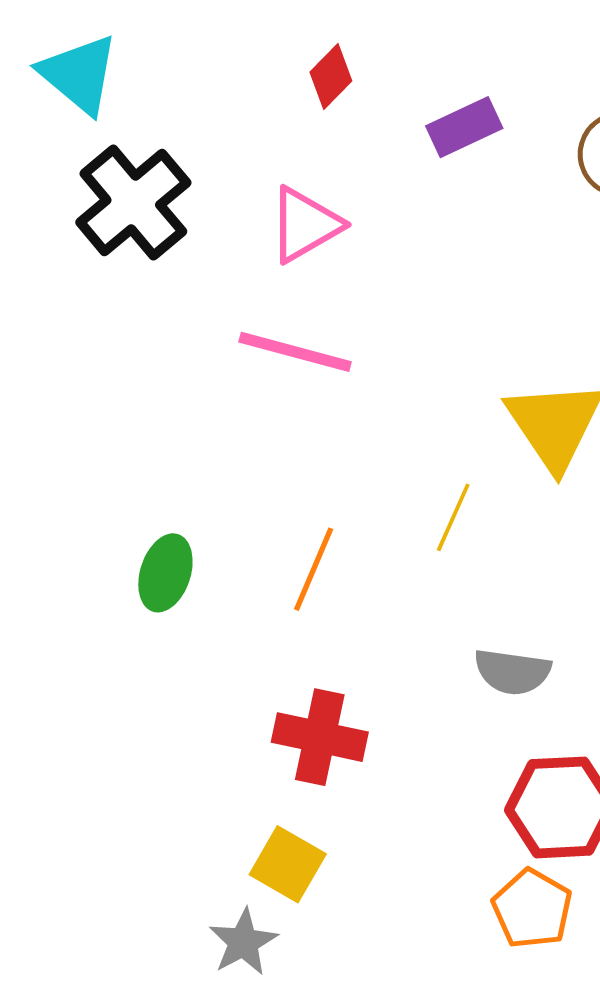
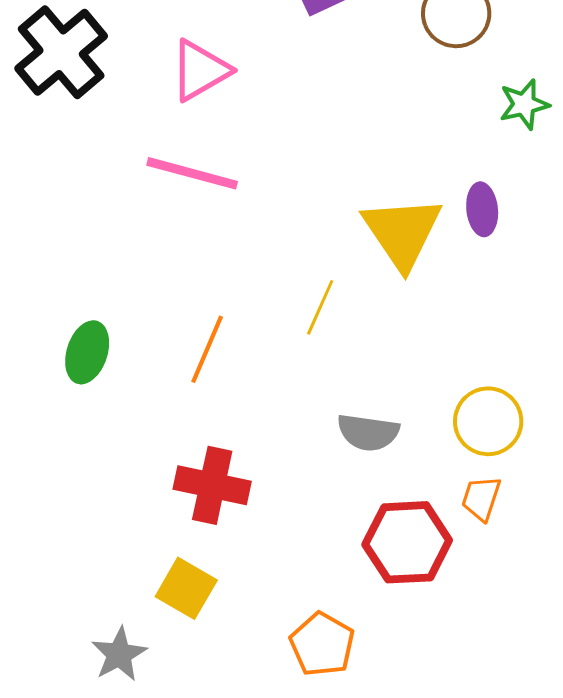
orange pentagon: (532, 909) -> (322, 644), moved
gray star: (243, 942) -> (119, 654), moved

